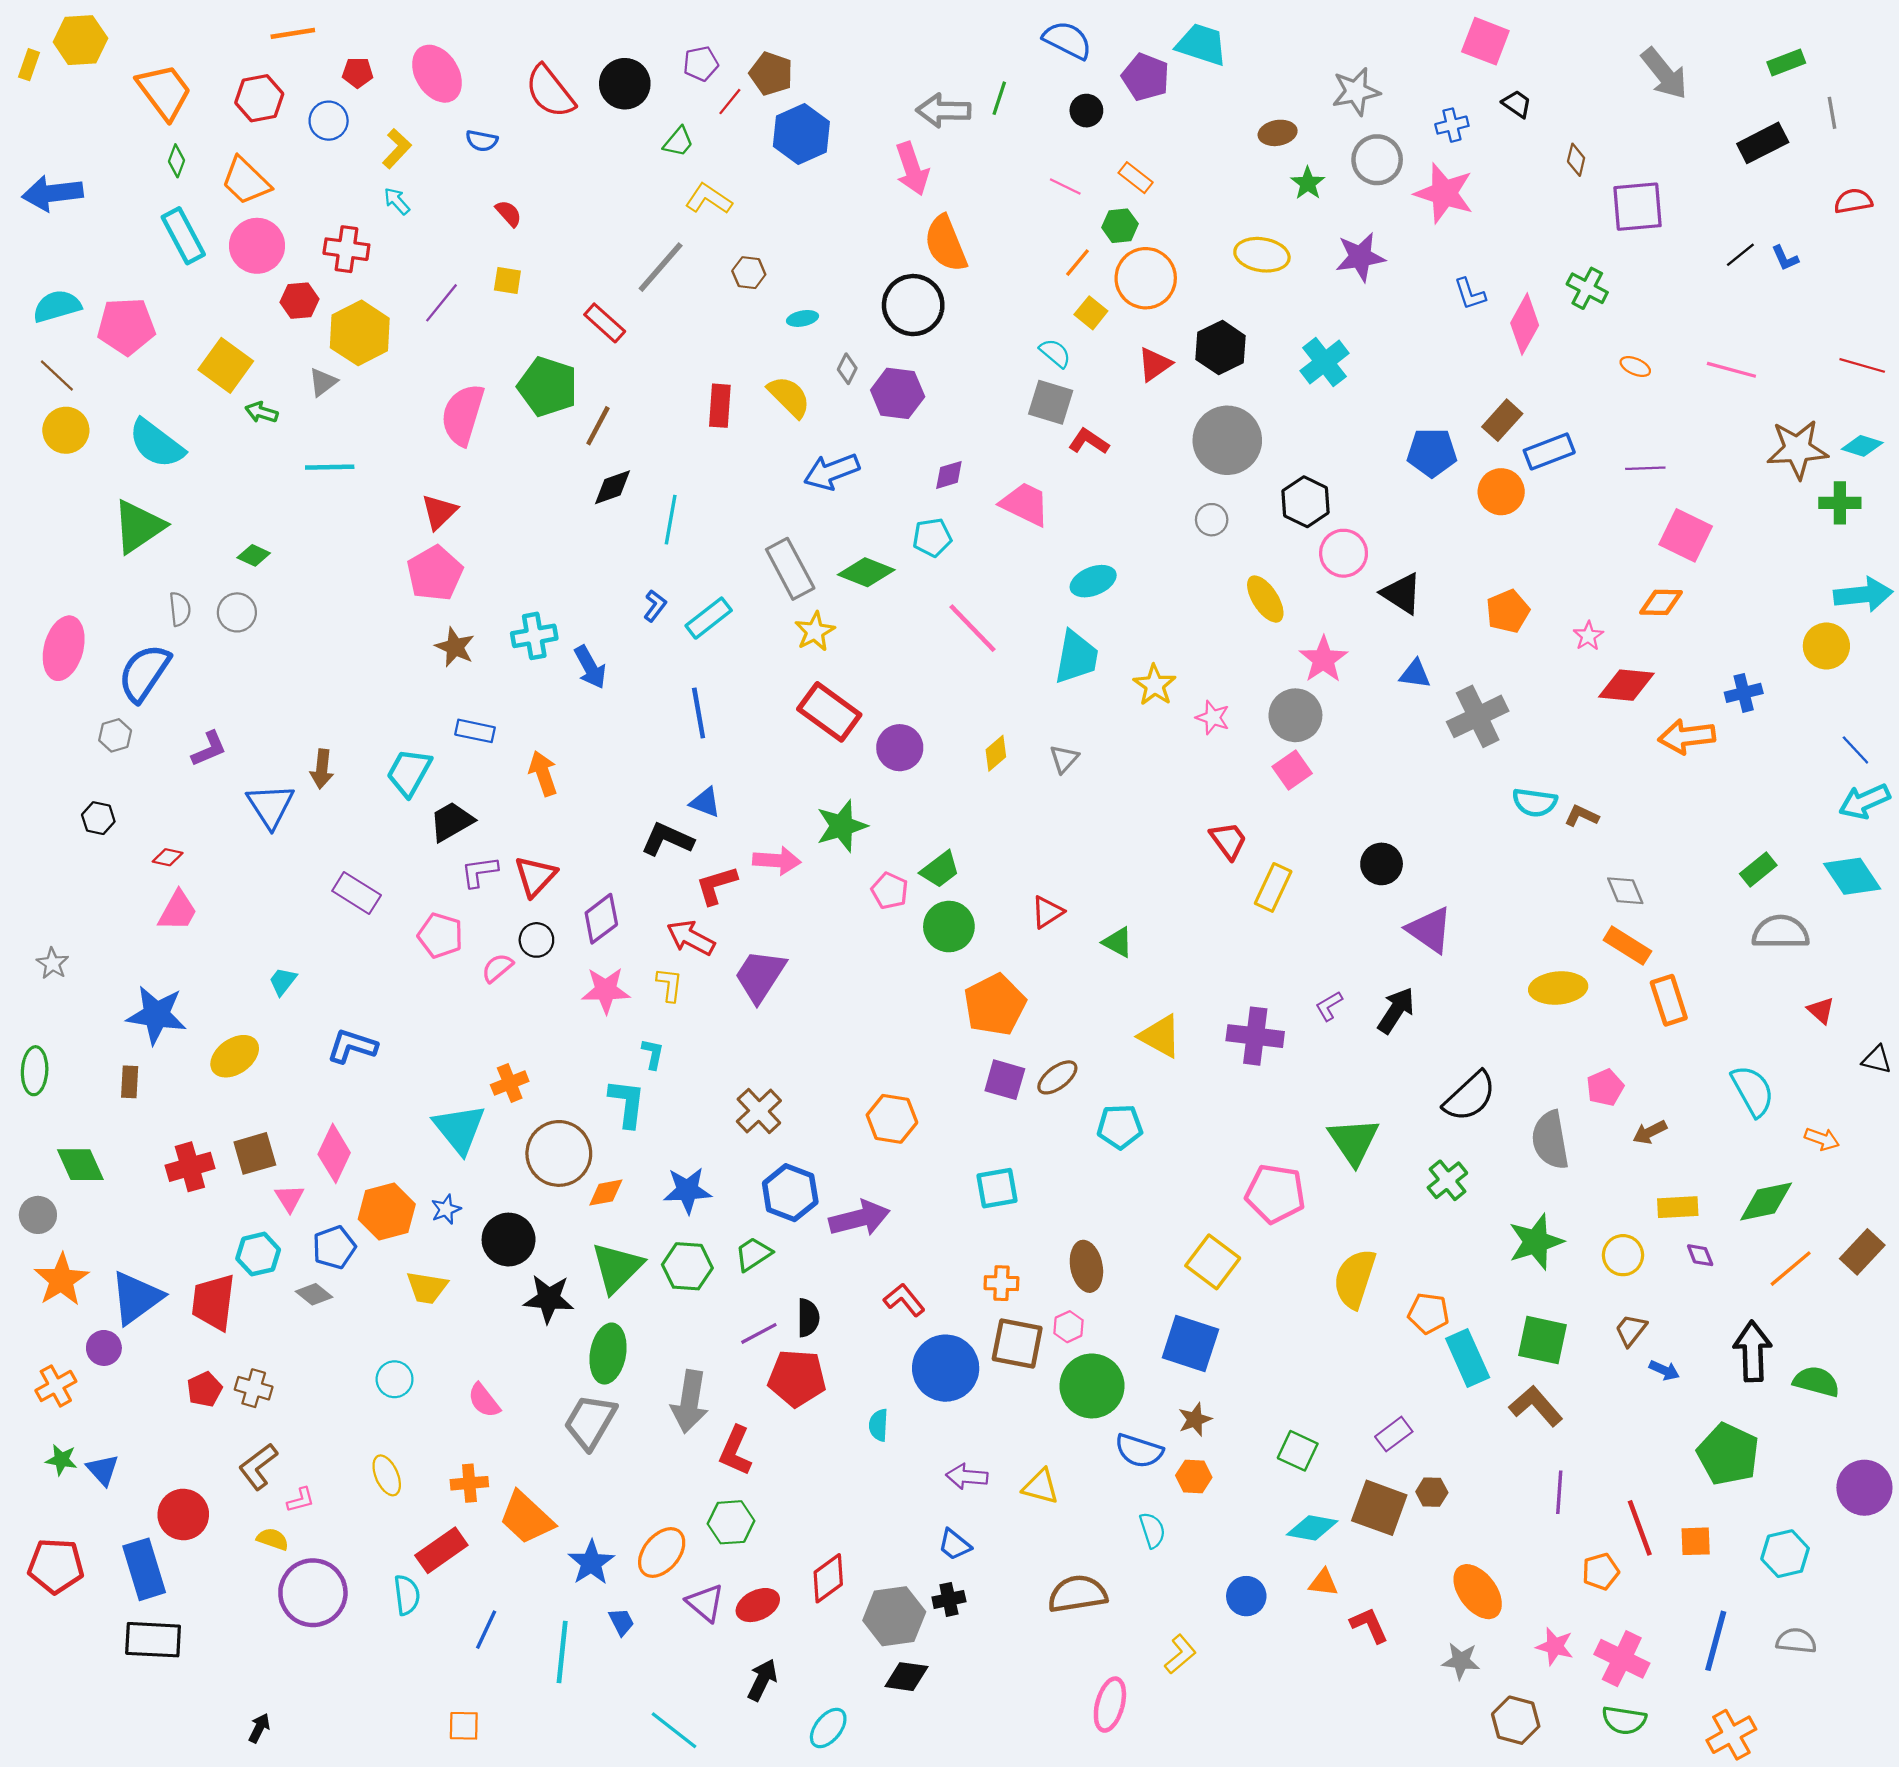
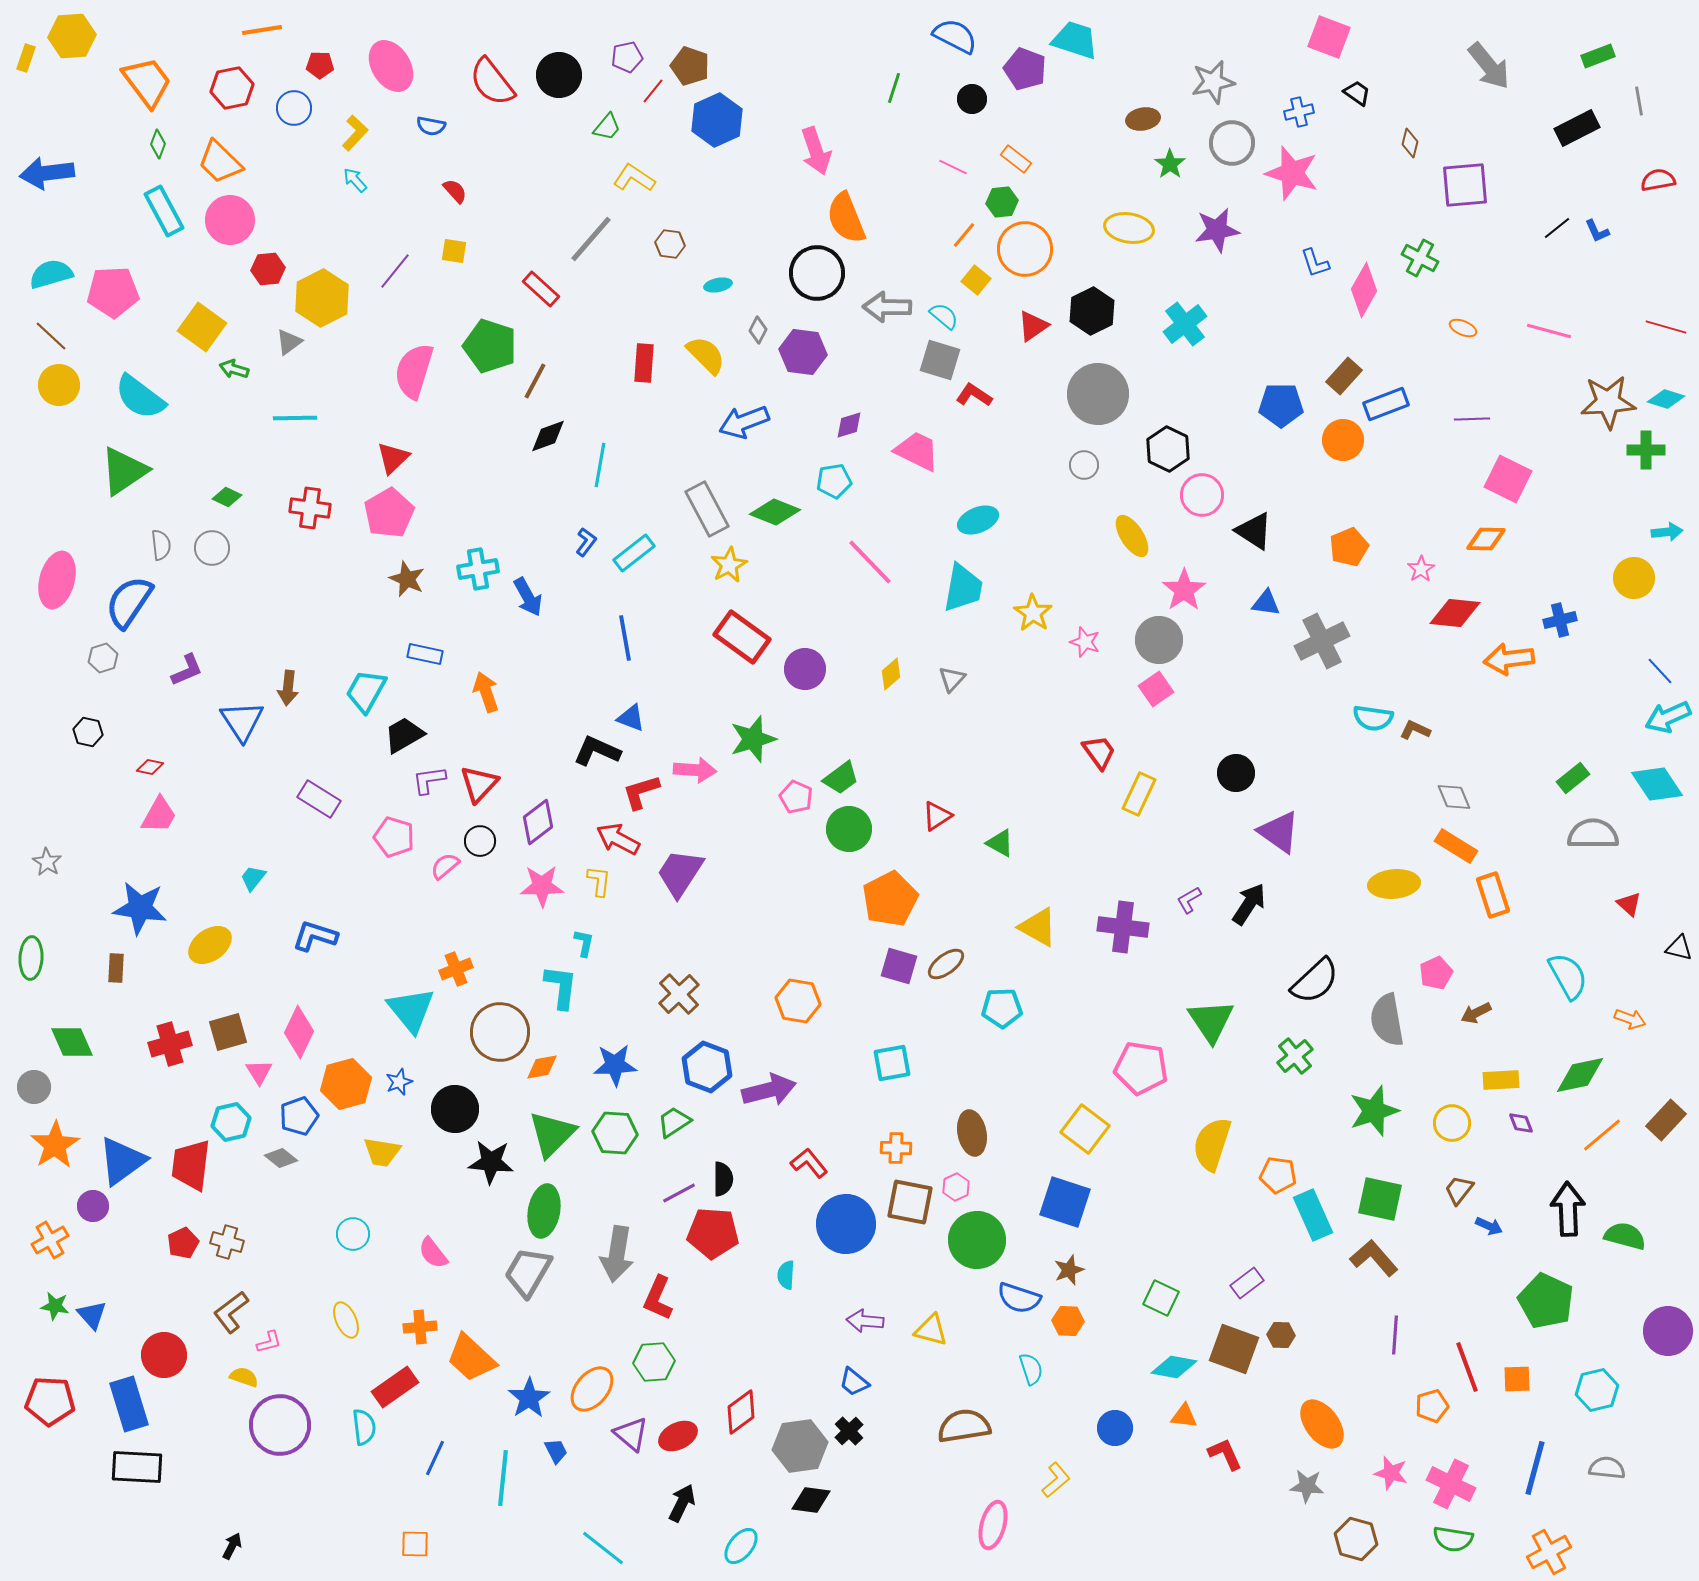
gray arrow: (943, 111) -> (887, 307), moved
red cross: (346, 249) -> (310, 508), moved
cyan arrow: (1863, 595) -> (1667, 532), size x0.6
black cross: (949, 1599) -> (849, 1431), turned -32

